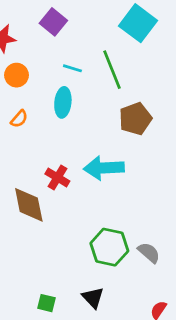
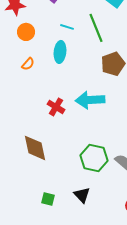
brown diamond: (29, 205) -> (35, 148), moved

